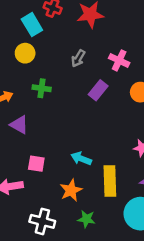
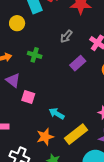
yellow circle: (25, 53) -> (17, 23), moved
pink square: (36, 164) -> (28, 97), moved
yellow rectangle: (110, 181) -> (76, 134), turned 45

